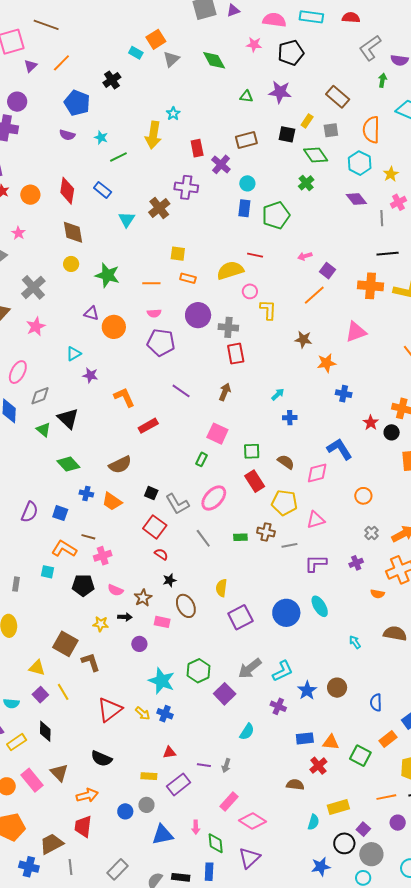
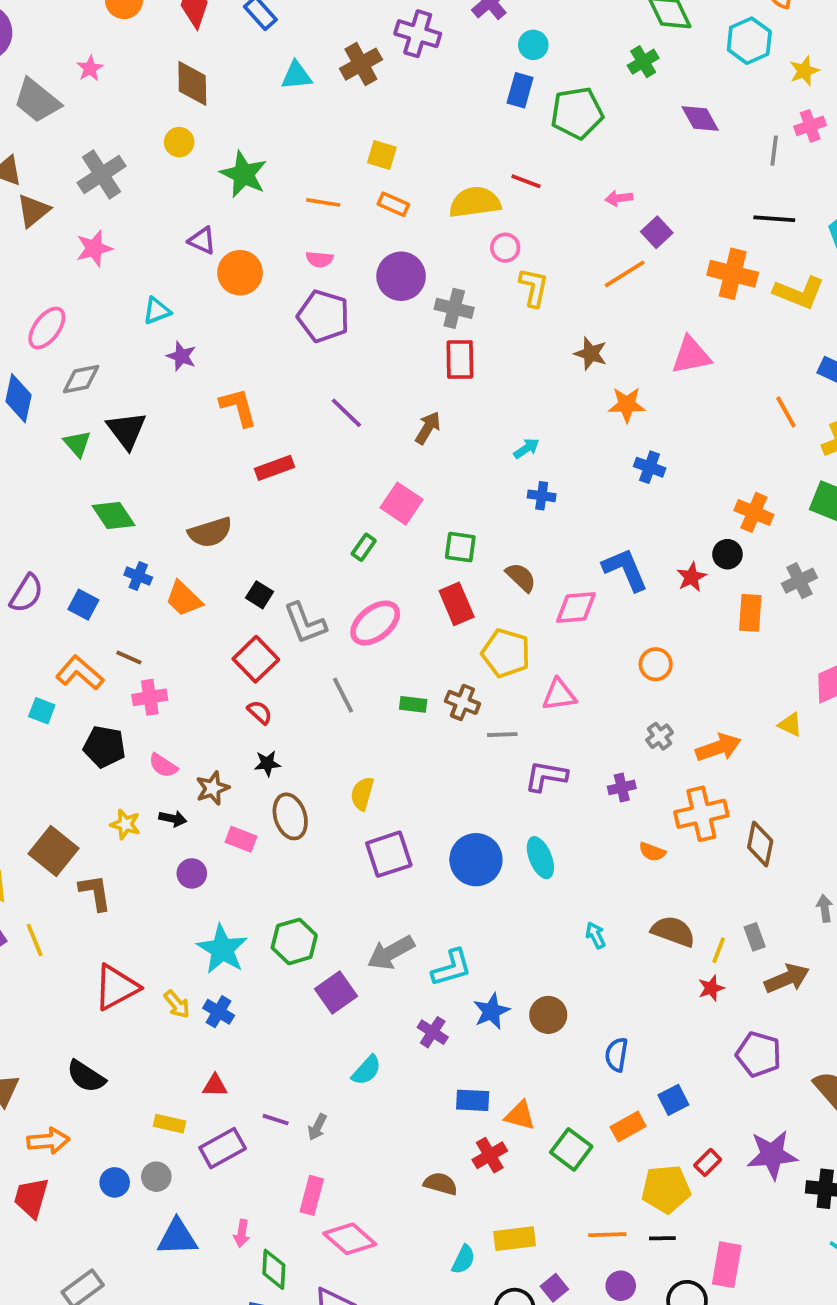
purple diamond: (356, 199) -> (700, 118), moved
cyan triangle: (127, 219) -> (296, 76), turned 42
red star: (371, 423) -> (691, 577), moved
pink rectangle: (229, 802) -> (312, 1195), turned -36

